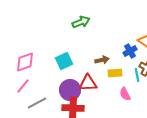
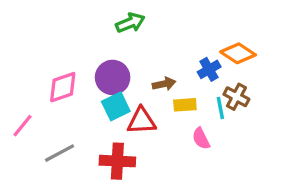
cyan square: (64, 61) -> (116, 106), moved
pink diamond: (25, 62) -> (63, 87), moved
pink line: (23, 86) -> (22, 126), moved
purple circle: (70, 90) -> (113, 77), moved

